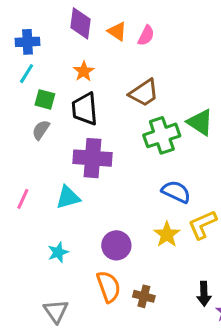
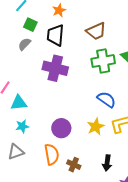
cyan triangle: (68, 197) -> (19, 103), moved
black arrow: (204, 294) -> (107, 163), moved
gray triangle: (56, 311) -> (16, 152), moved, turned 36

